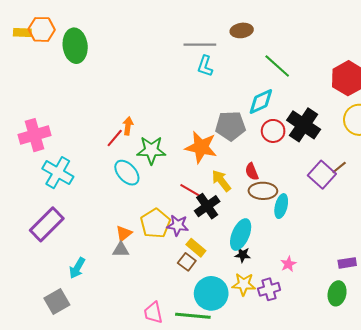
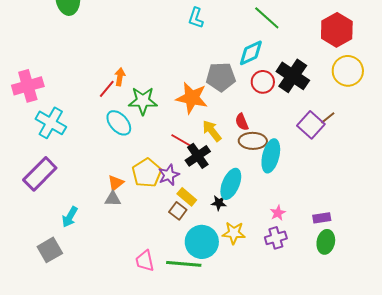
cyan ellipse: (281, 206) -> (271, 156), size x1.4
purple star: (178, 225) -> (169, 175), turned -30
black star: (243, 255) -> (219, 203), moved
purple rectangle: (347, 263) -> (322, 218), moved
purple cross: (269, 289) -> (276, 238), moved

